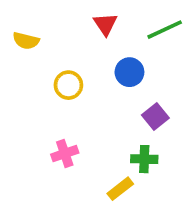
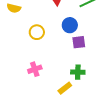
purple square: (155, 117) -> (79, 42), moved, turned 32

